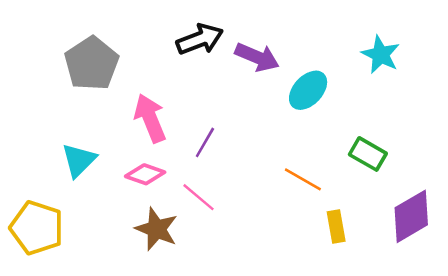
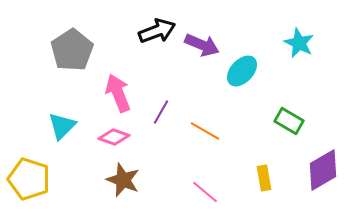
orange line: (303, 179) -> (205, 131), moved
pink line: (199, 197) -> (205, 192), moved

